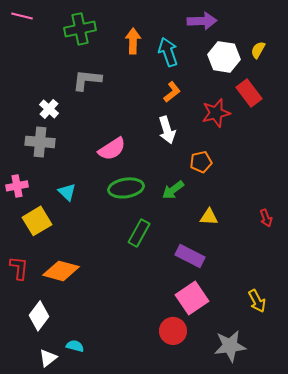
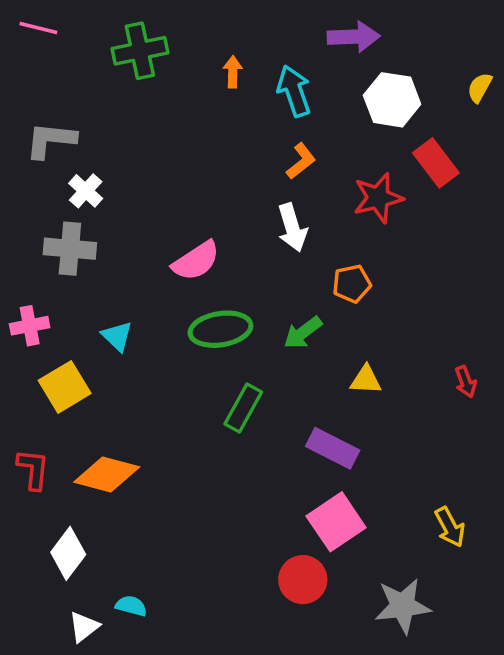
orange arrow: (133, 41) -> (233, 72), size x0.7
yellow semicircle: (258, 50) -> (480, 88), moved
gray L-shape: (87, 80) -> (51, 140), moved

